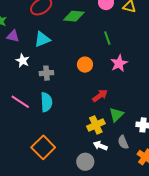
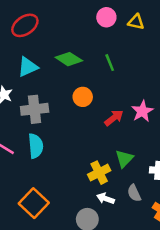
green diamond: (74, 16) -> (69, 59), moved, turned 30
pink star: (119, 63) -> (142, 111), moved
gray cross: (46, 73) -> (35, 109), size x1.5
red arrow: (100, 96) -> (114, 118), moved

